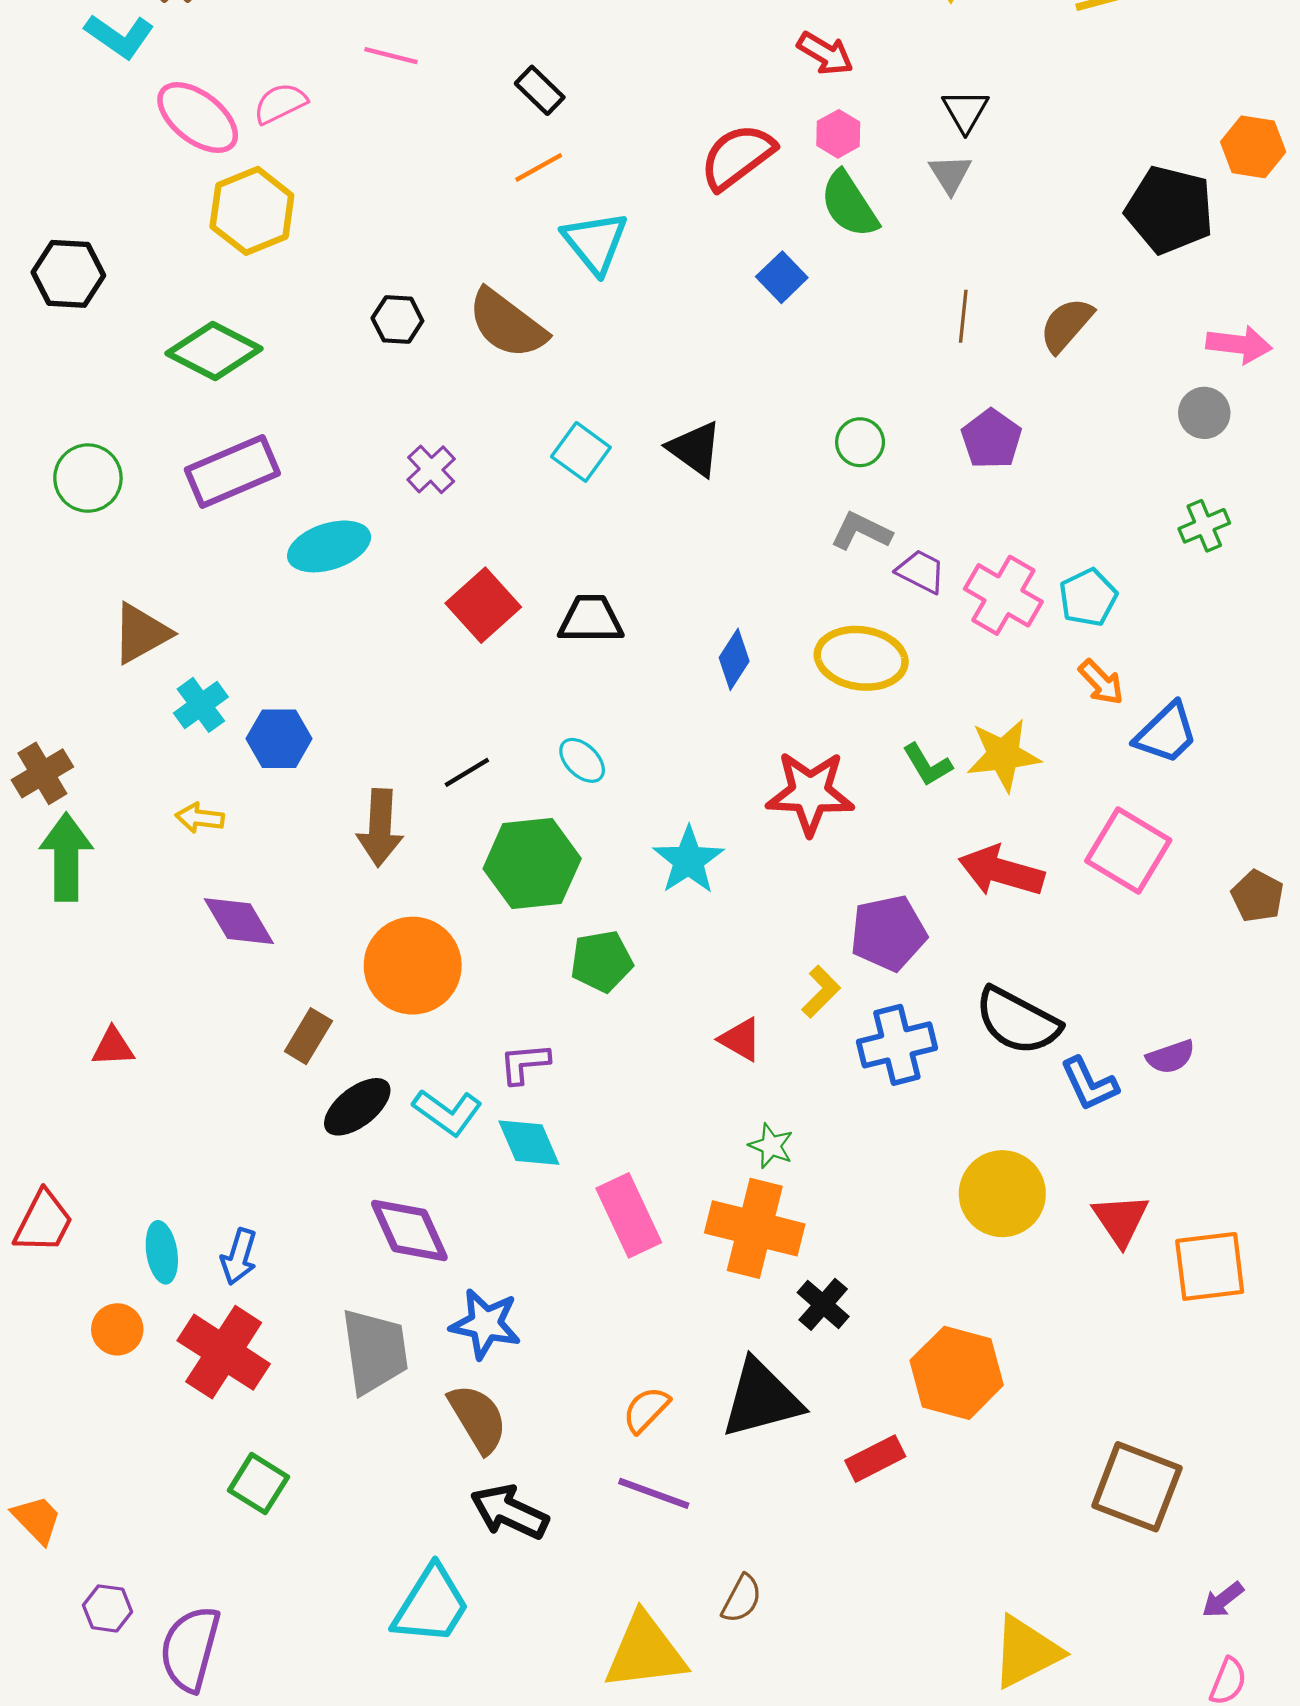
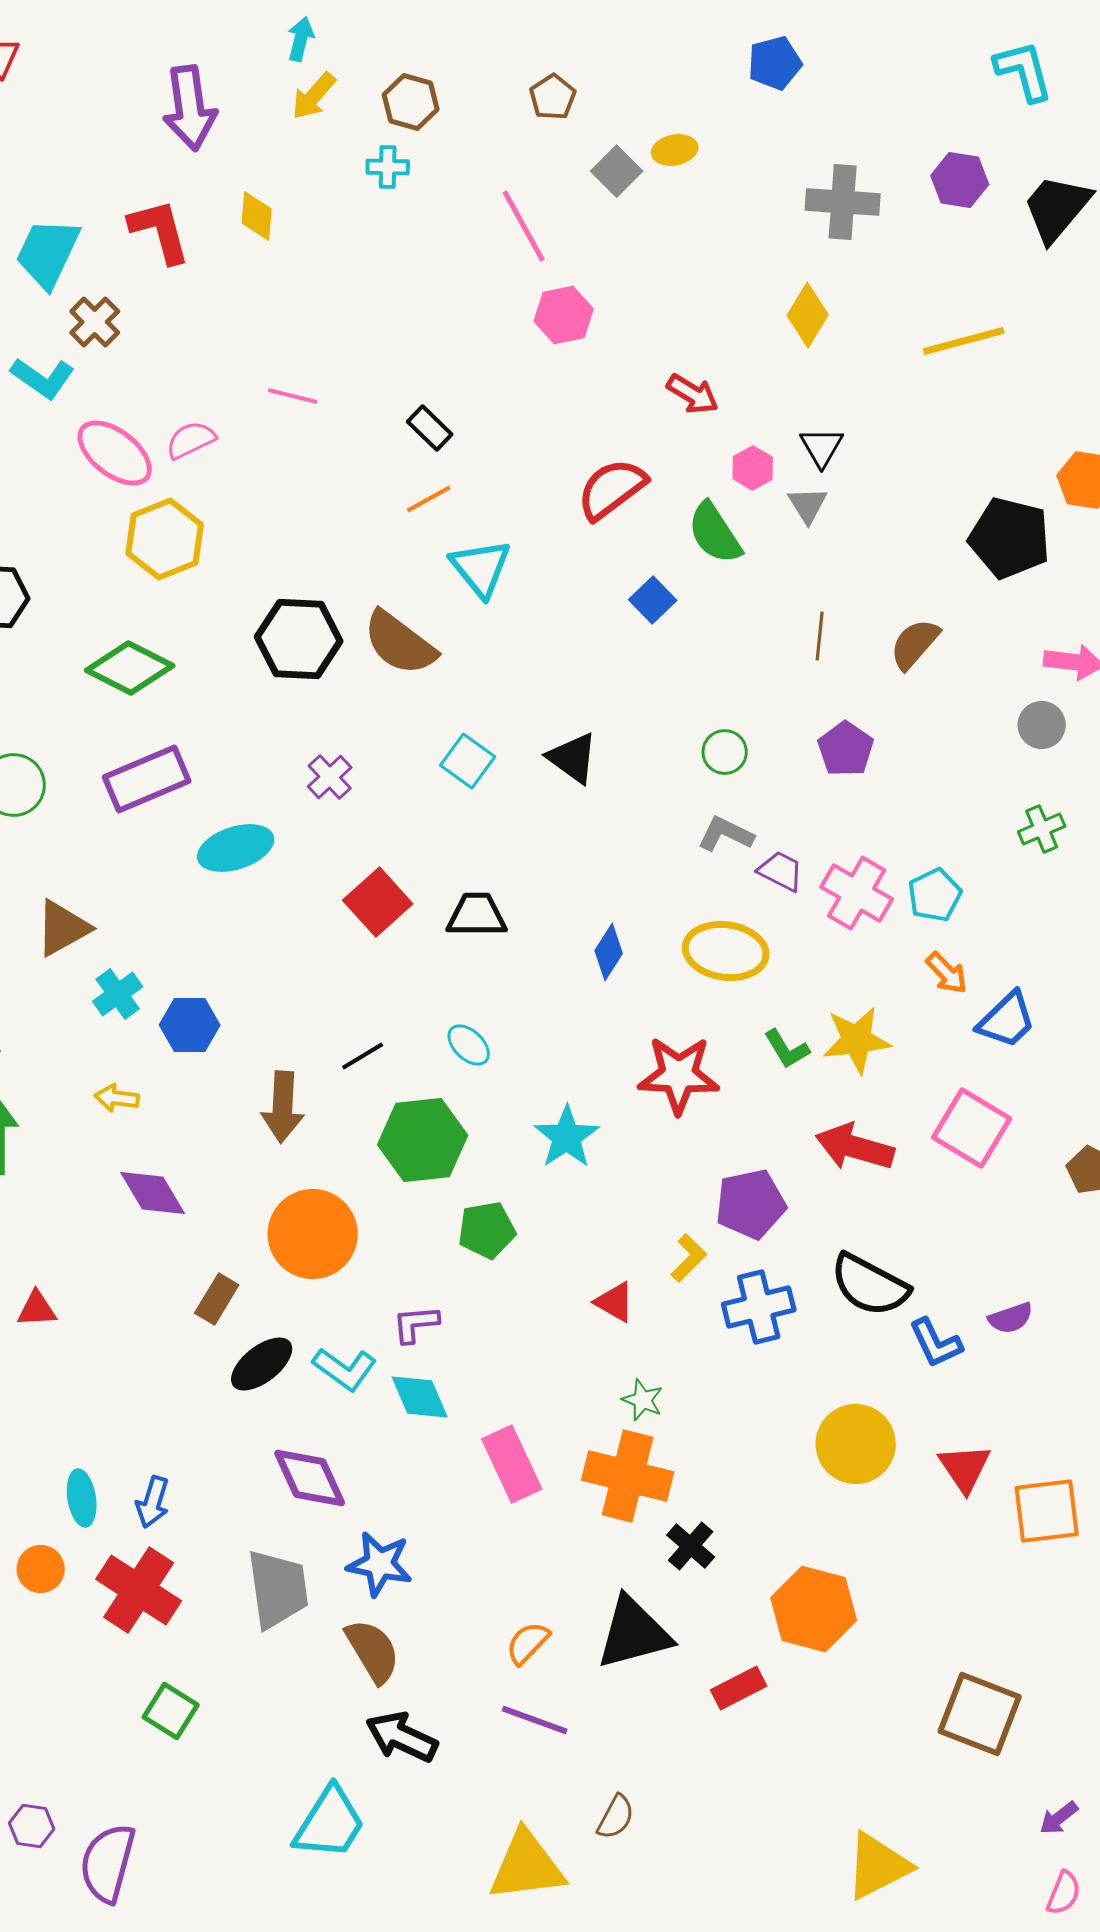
pink hexagon: (838, 134) -> (753, 468), moved
black hexagon: (397, 319) -> (299, 639), size x1.8

